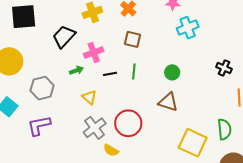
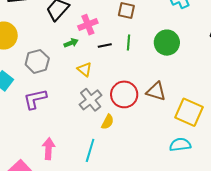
green circle: (172, 72) -> (167, 43), size x1.6
brown triangle: (168, 102) -> (156, 91), moved
yellow semicircle: (111, 150) -> (108, 122), turned -91

